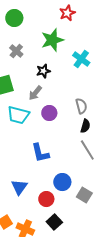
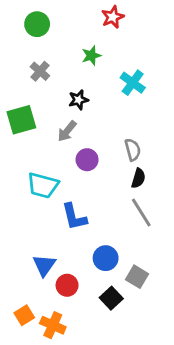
green star: (52, 40) -> (91, 56), size x0.6
cyan trapezoid: (18, 115) -> (43, 185), moved
red circle: (46, 199) -> (67, 285), moved
black square: (54, 222) -> (111, 298), moved

